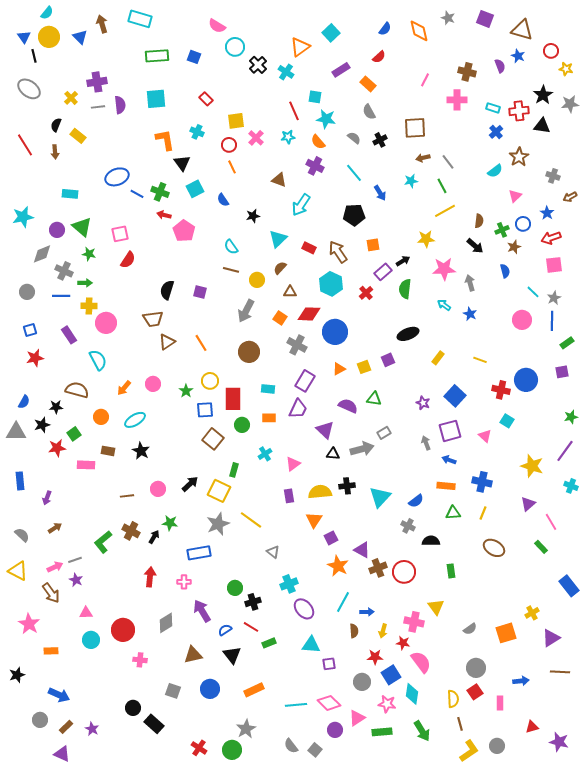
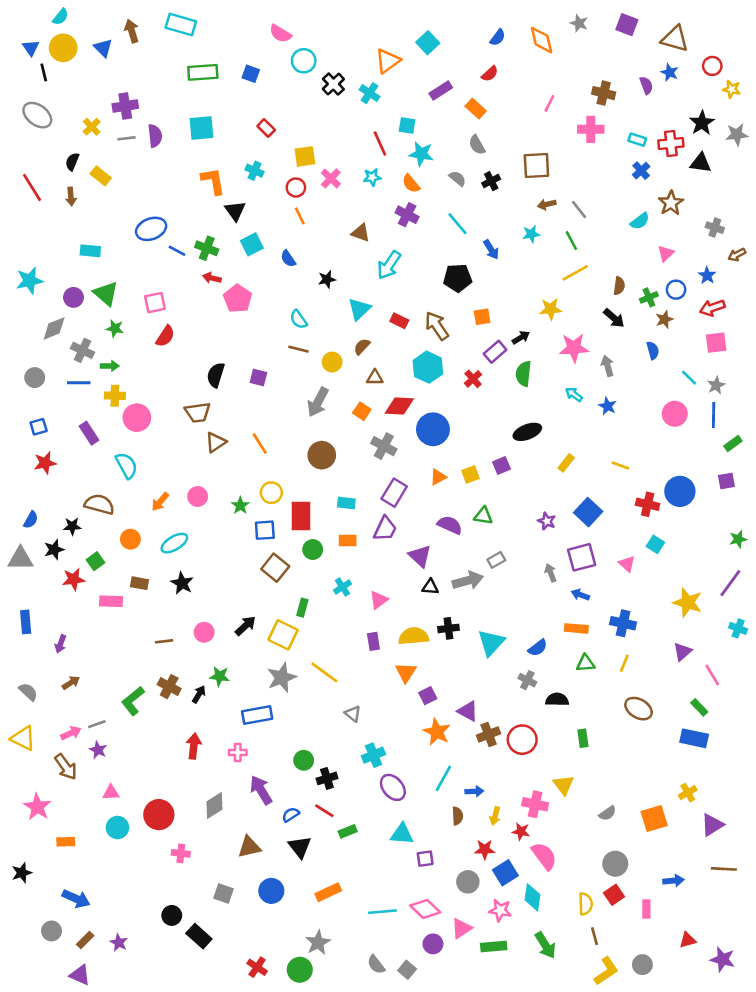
blue rectangle: (569, 586) -> (694, 738), moved, turned -40

